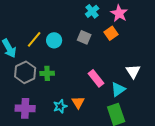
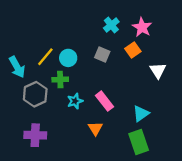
white triangle: (133, 71) -> (158, 70), moved
green cross: (47, 73) -> (60, 80), moved
pink rectangle: (96, 78) -> (105, 101), moved
cyan star: (60, 106) -> (75, 101), moved

